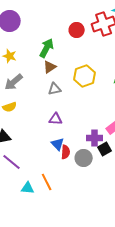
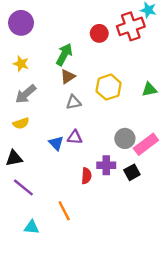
purple cross: (95, 138) -> (106, 165), moved
blue triangle: (58, 144) -> (56, 143), moved
gray circle: (84, 158) -> (125, 138), moved
cyan triangle: (28, 188) -> (32, 227), moved

